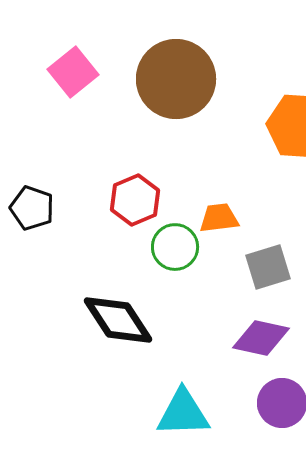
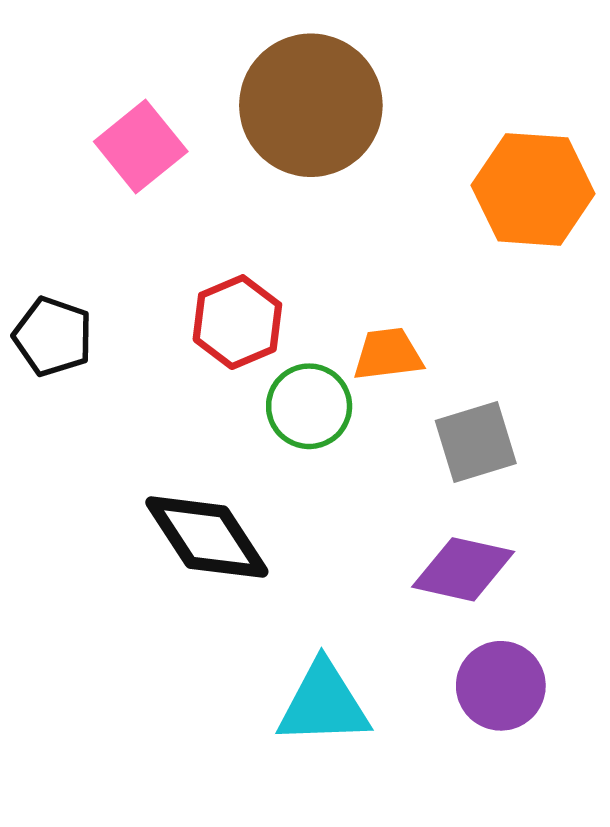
pink square: (73, 72) -> (141, 146), moved

